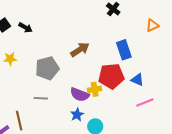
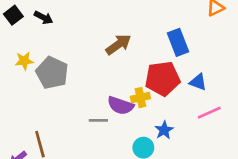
gray pentagon: (47, 68) -> (52, 73), moved, turned -30
gray line: (41, 98) -> (98, 120), moved
blue star: (77, 115) -> (164, 130), moved

